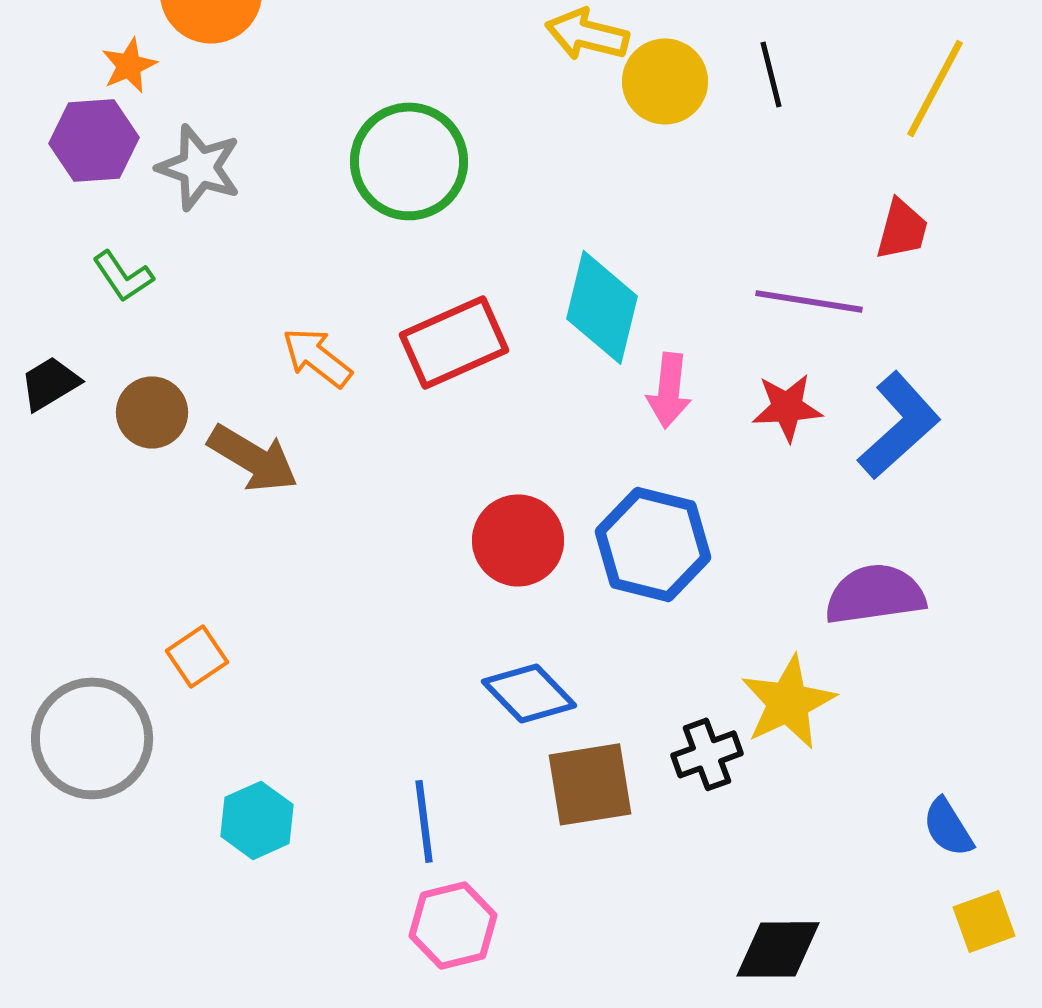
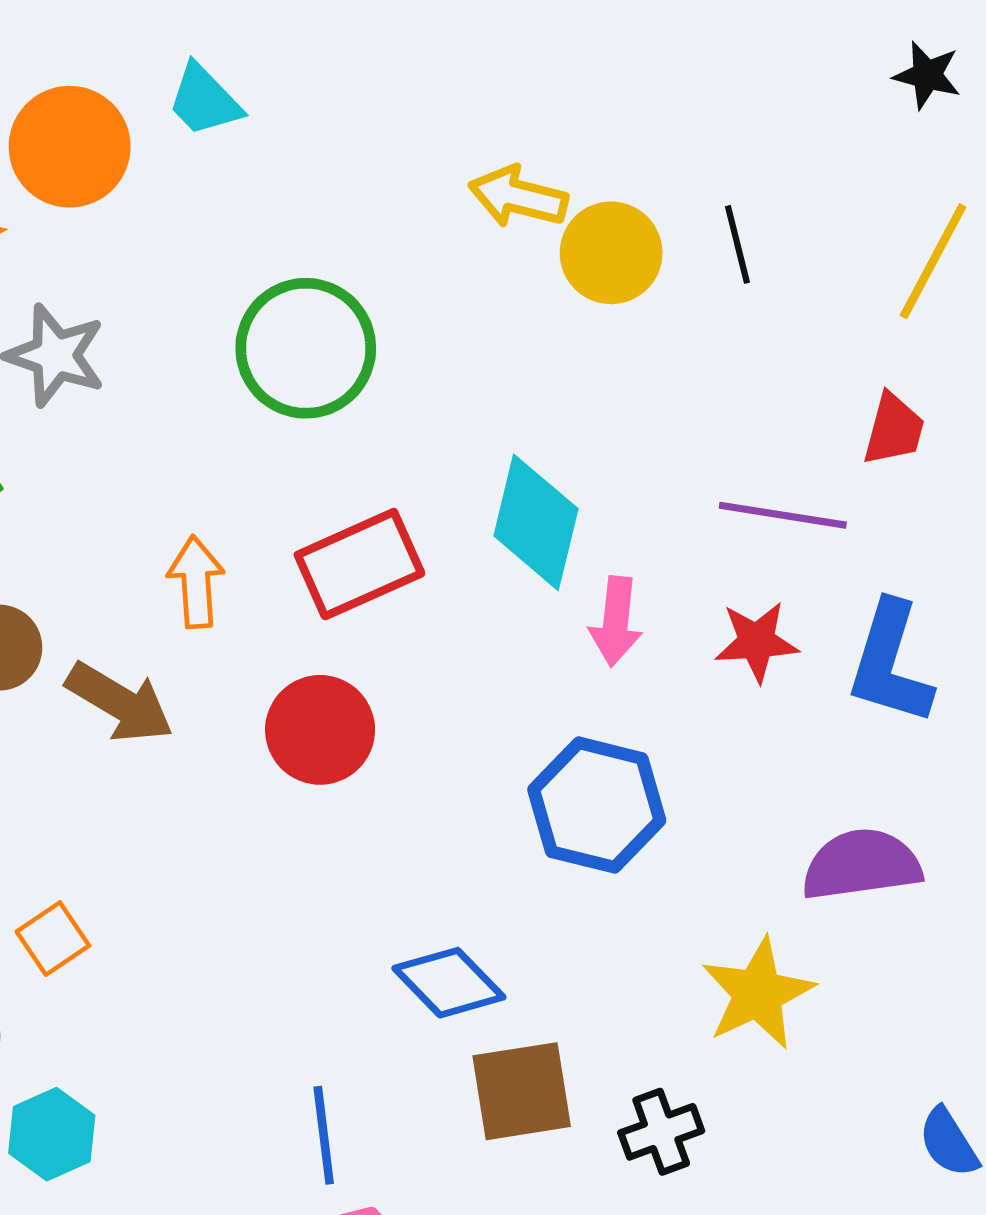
orange arrow: (317, 357) -> (196, 582), turned 48
blue L-shape: (899, 425) -> (890, 663), turned 149
red circle: (518, 540) -> (320, 730), moved
black cross: (707, 754) -> (661, 1132), moved
cyan hexagon: (257, 820) -> (52, 1134), moved

